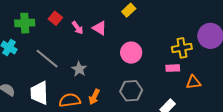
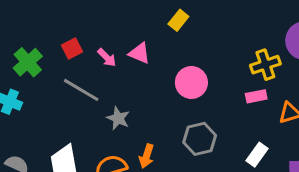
red square: (55, 18) -> (72, 48), turned 32
green cross: (25, 23) -> (28, 62), turned -30
gray line: (47, 59) -> (81, 90), moved

